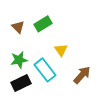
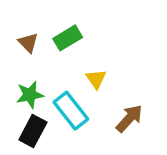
black rectangle: (21, 83) -> (33, 131), turned -36

